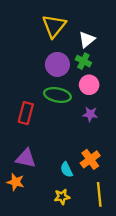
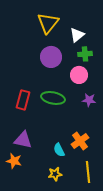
green cross: (83, 61) -> (85, 54), moved, turned -32
green ellipse: (57, 95) -> (53, 98), moved
purple star: (90, 114) -> (89, 100), moved

